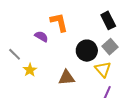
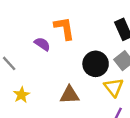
yellow star: (30, 70) -> (21, 95), moved

